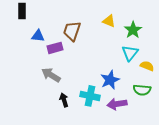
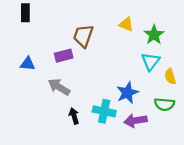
blue triangle: (38, 36) -> (28, 64), moved
yellow semicircle: (147, 66) -> (170, 76), turned -128

